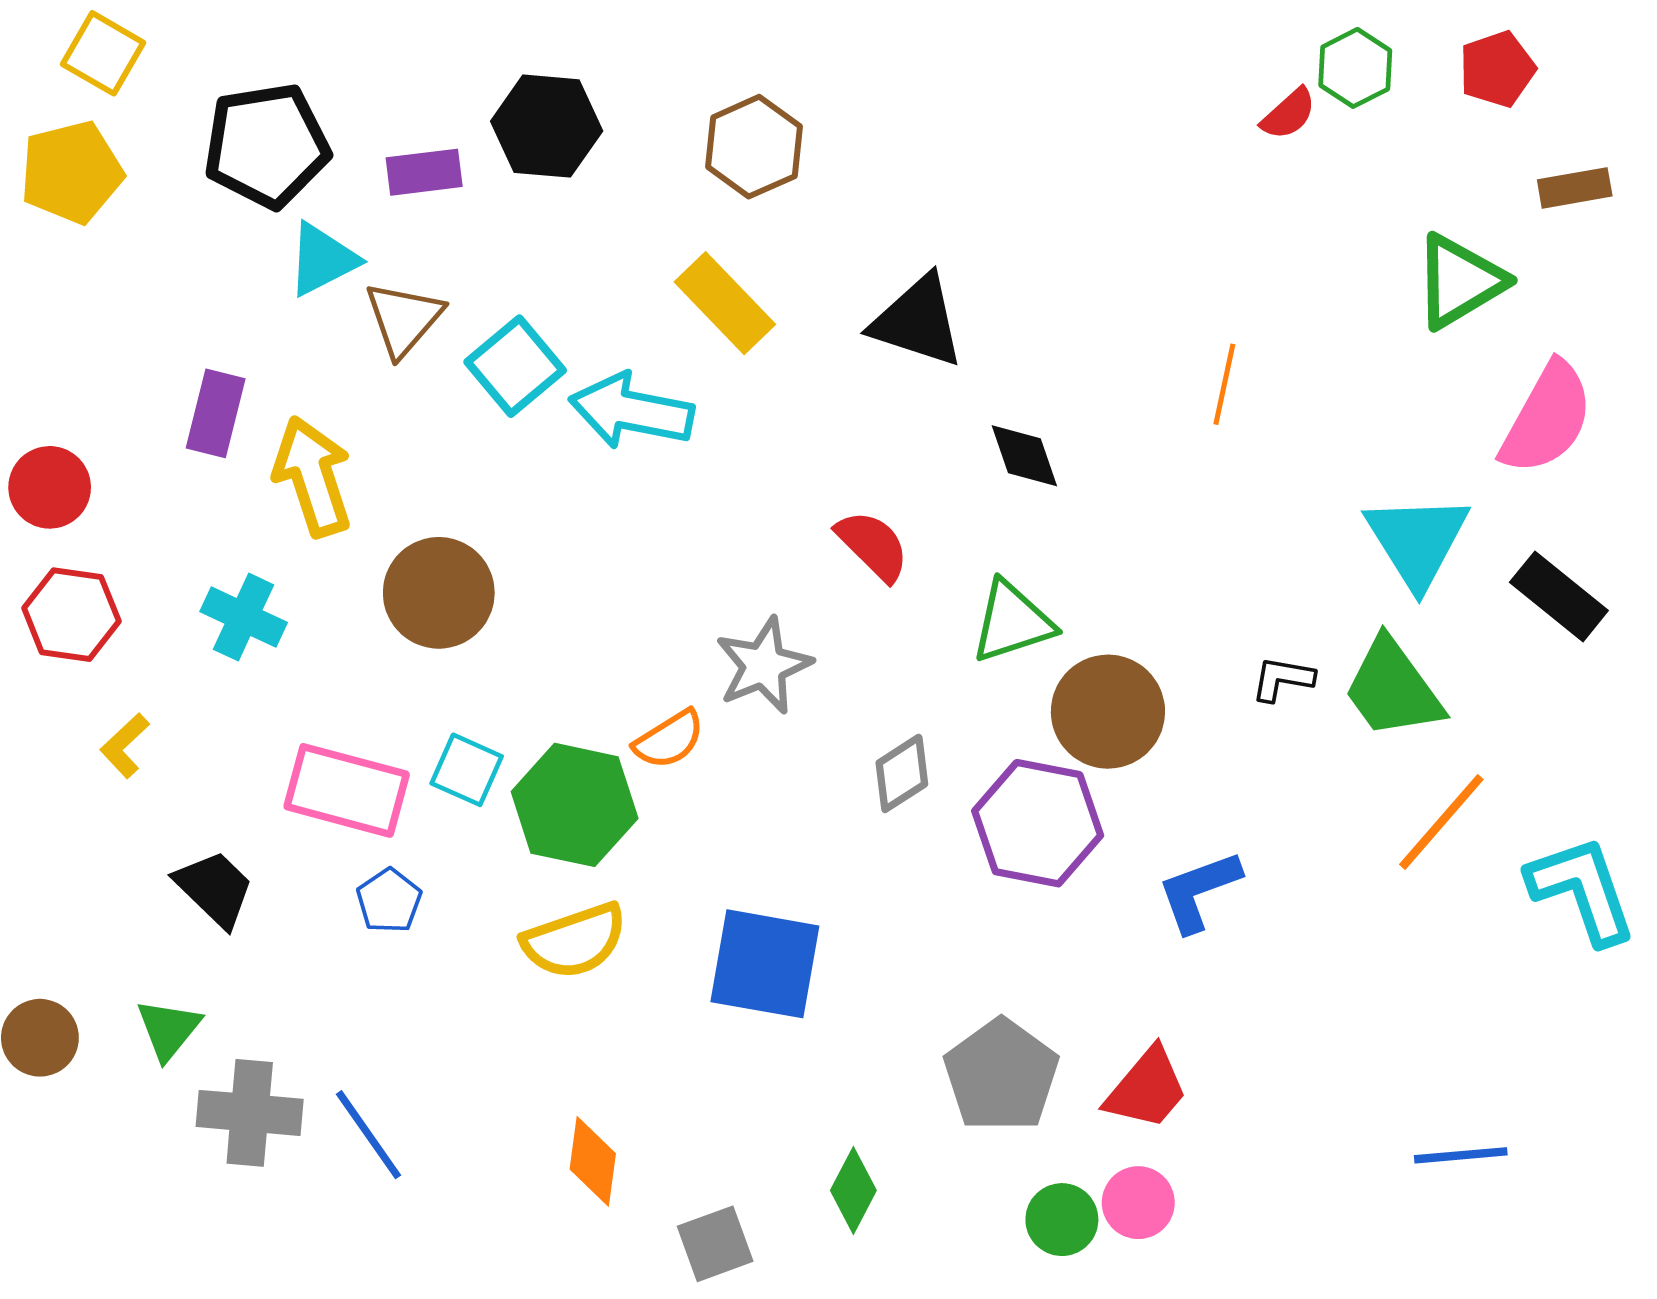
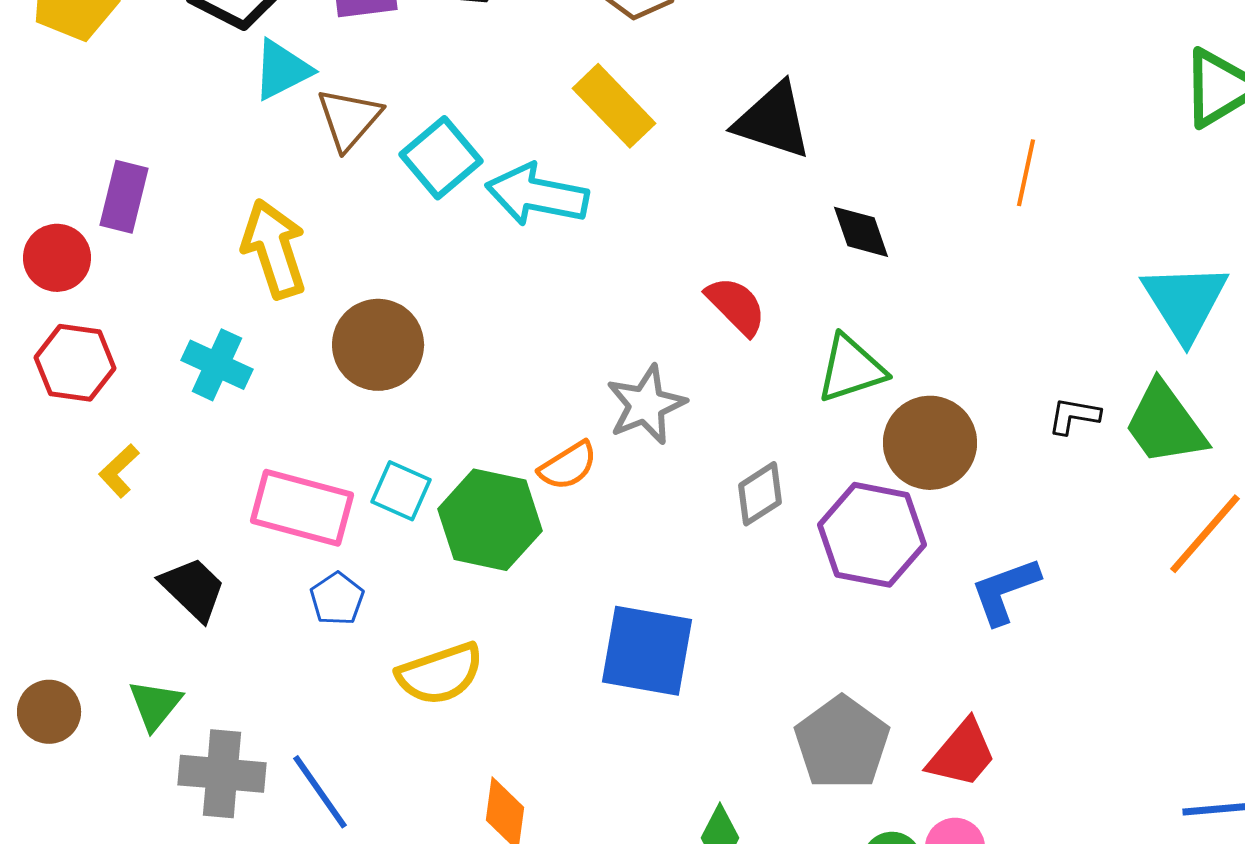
purple rectangle: (216, 413) -> (124, 197), moved
yellow semicircle: (575, 941) -> (440, 674), moved

